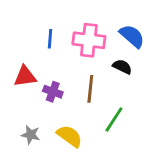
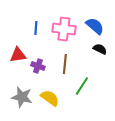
black semicircle: (122, 67) -> (100, 49), moved
gray star: (31, 135) -> (22, 97), size x1.5

